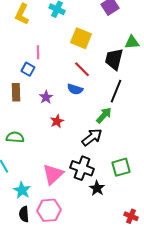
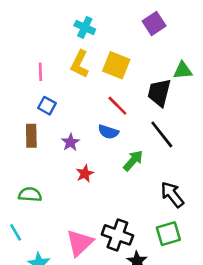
yellow L-shape: (22, 14) -> (80, 64), moved
pink line: (38, 52) -> (40, 72), moved
black line: (116, 91) -> (162, 134), turned -60
green arrow: (104, 115) -> (133, 161), moved
black arrow: (92, 137) -> (172, 194), moved, turned -90

